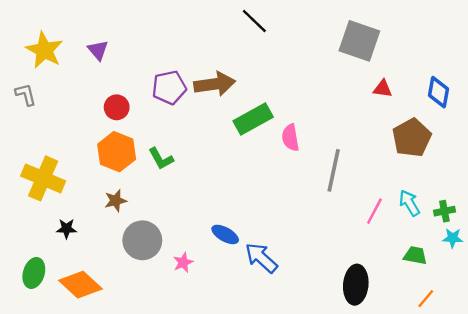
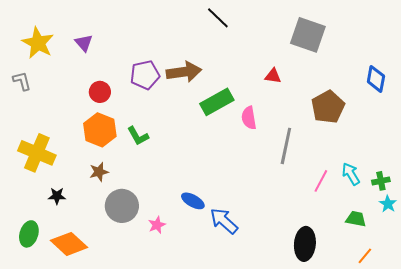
red triangle: (383, 89) -> (273, 76), moved
brown pentagon: (412, 138) -> (328, 107), moved
cyan star: (453, 238) -> (388, 204), turned 30

